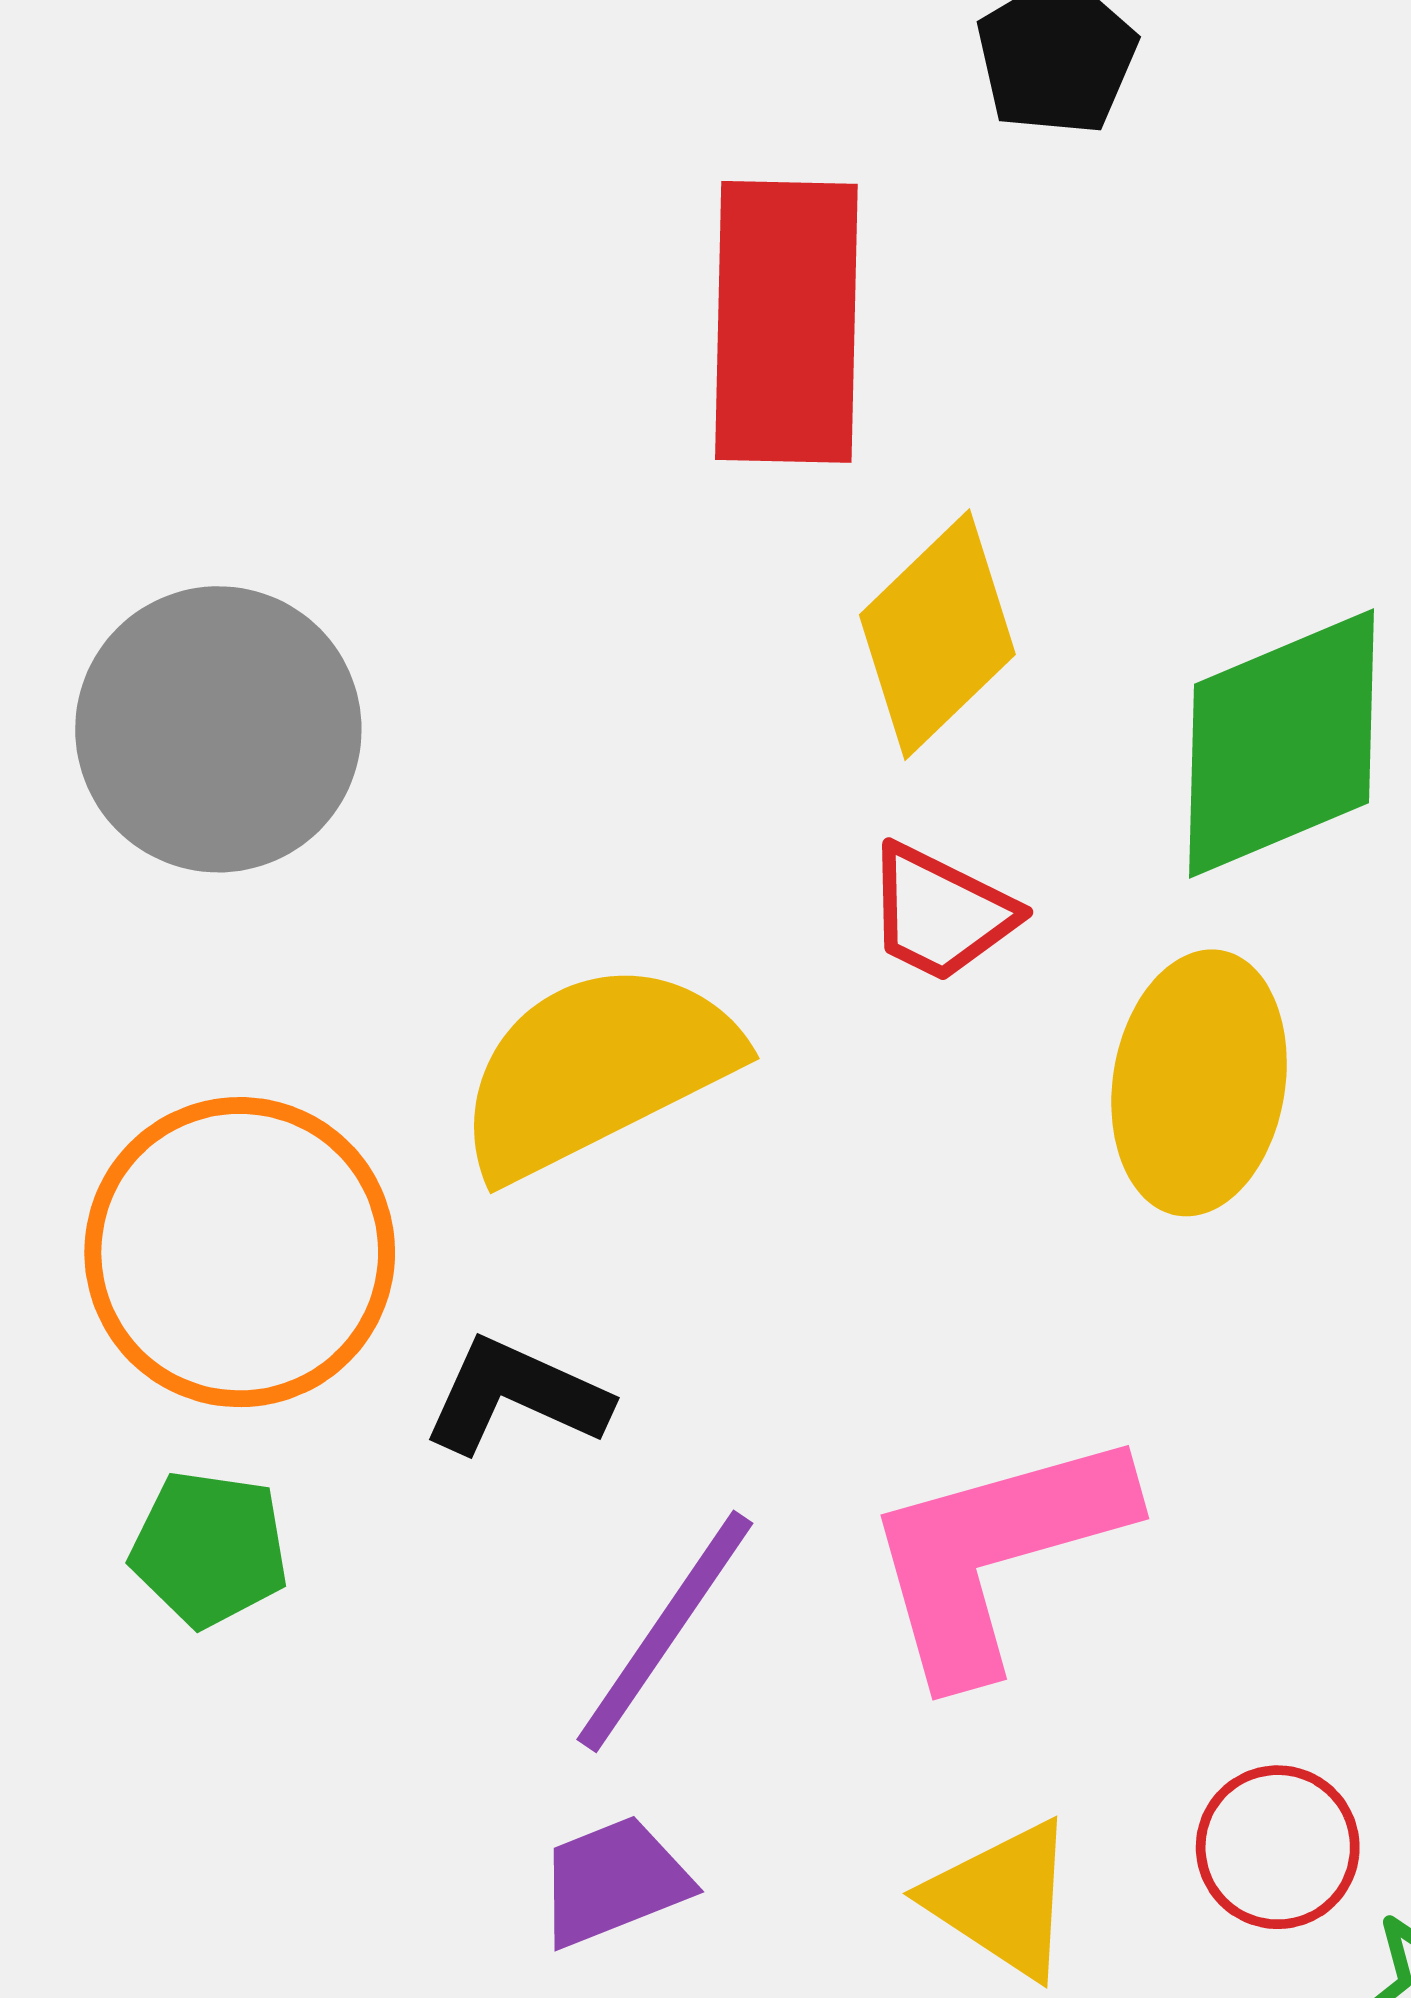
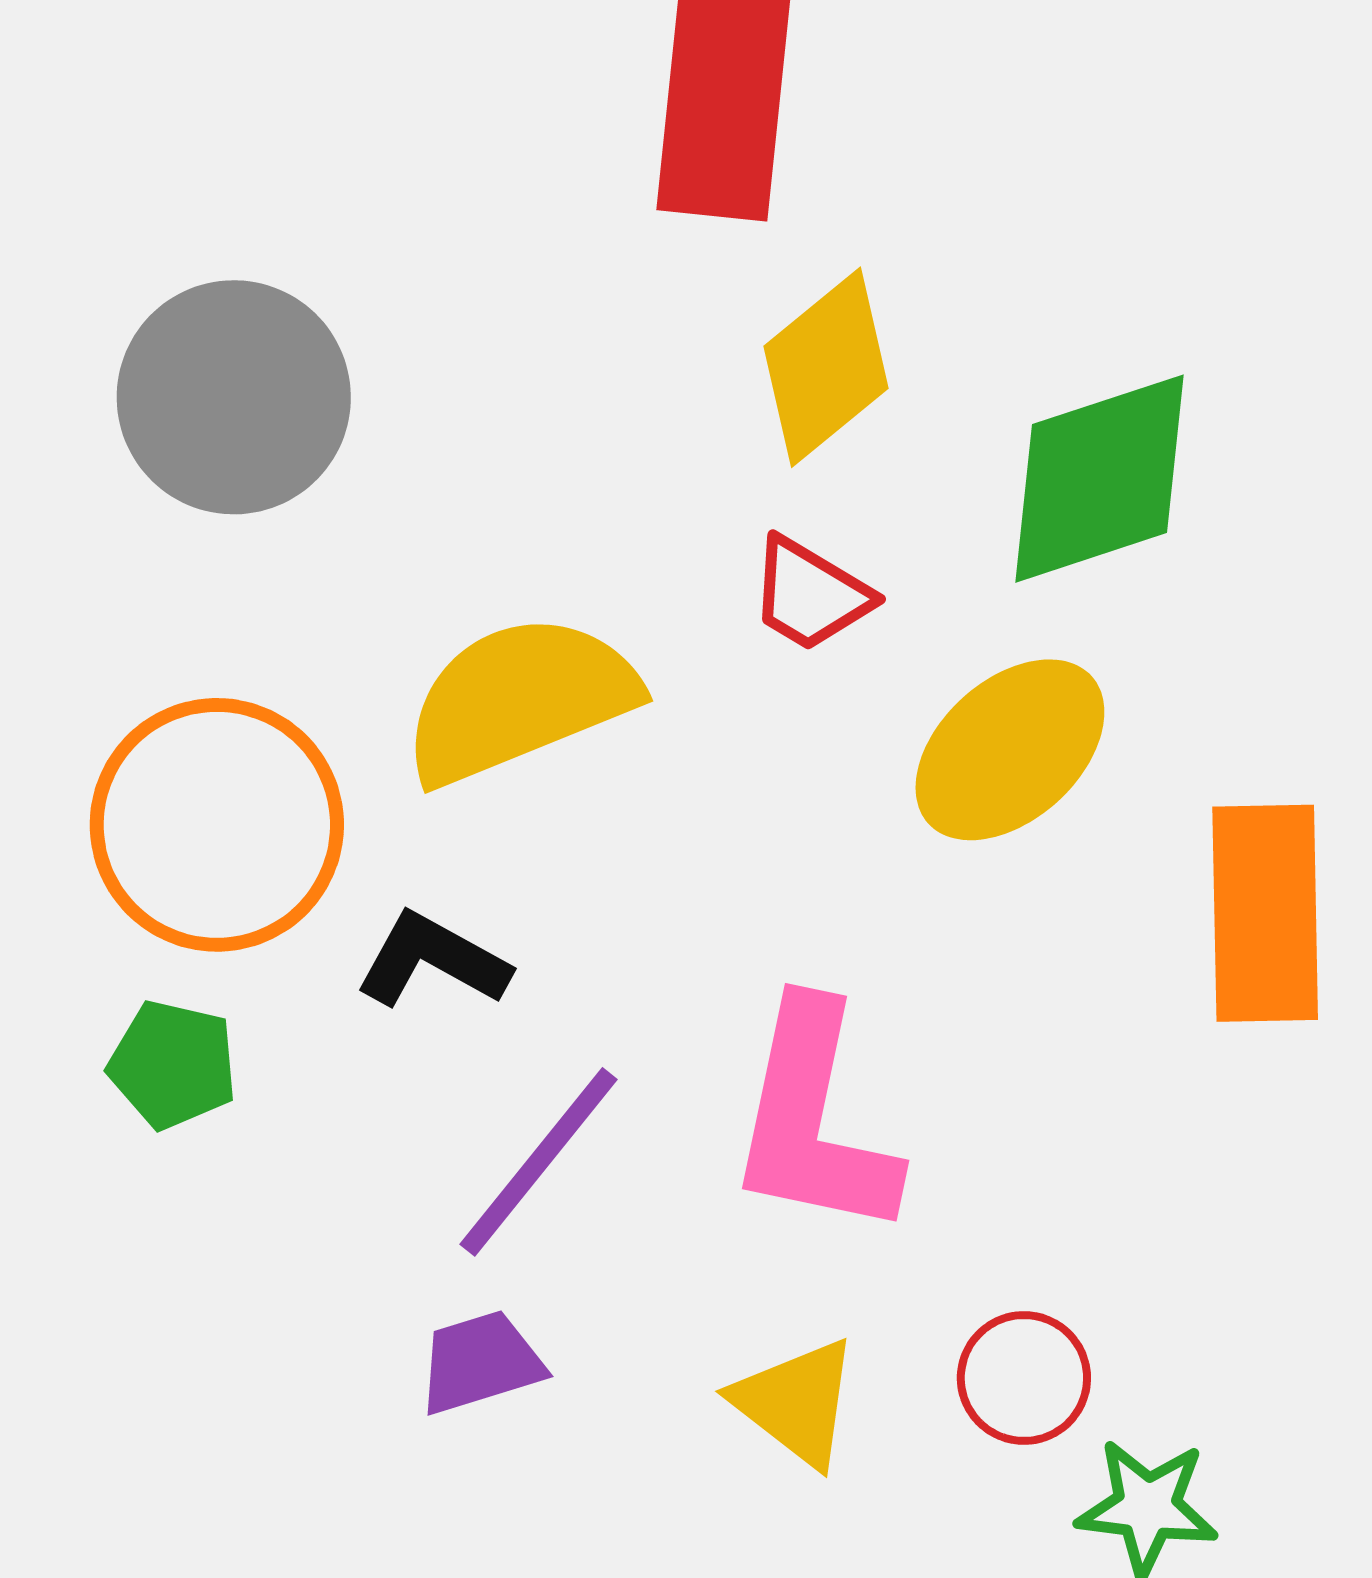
yellow ellipse: (1199, 1083) -> (1010, 750), turned 34
pink L-shape: (996, 1553) -> (814, 1120), turned -67

